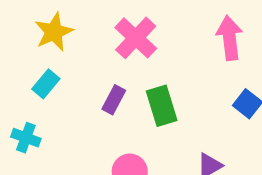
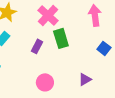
green rectangle: (162, 106) -> (61, 38), moved

